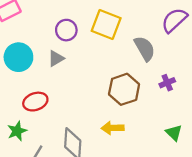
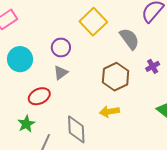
yellow square: (106, 25) -> (93, 22), turned 32
purple circle: (66, 30) -> (61, 48), moved
gray triangle: (56, 58) -> (61, 73), moved

